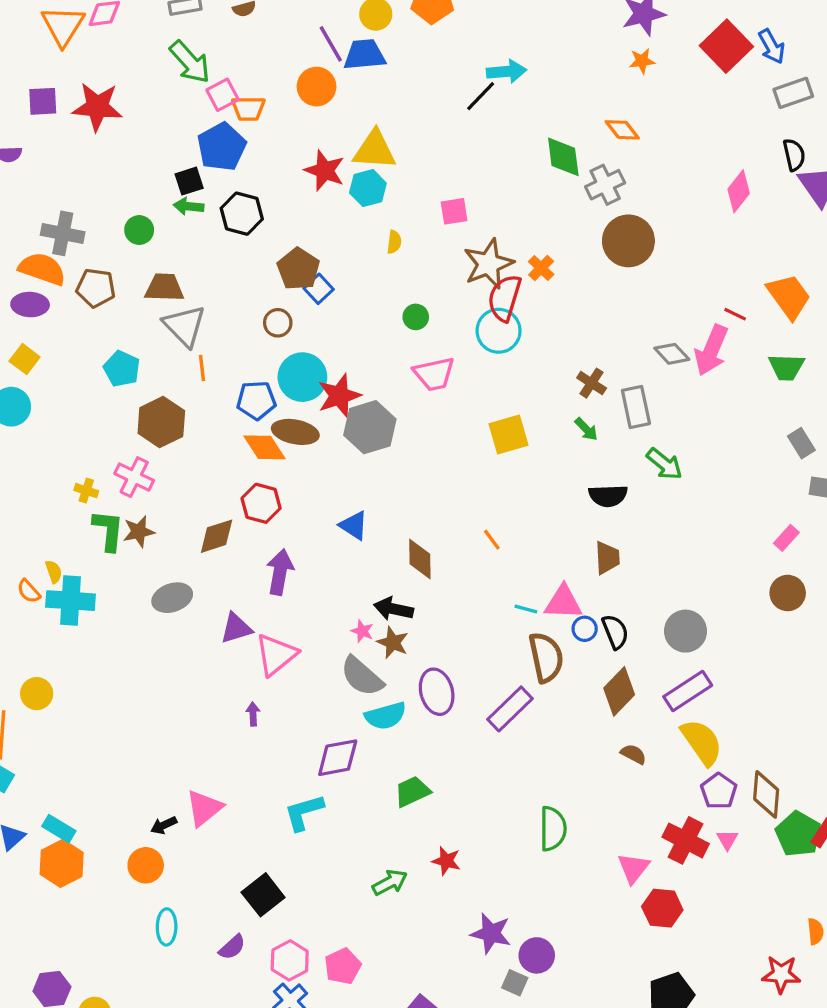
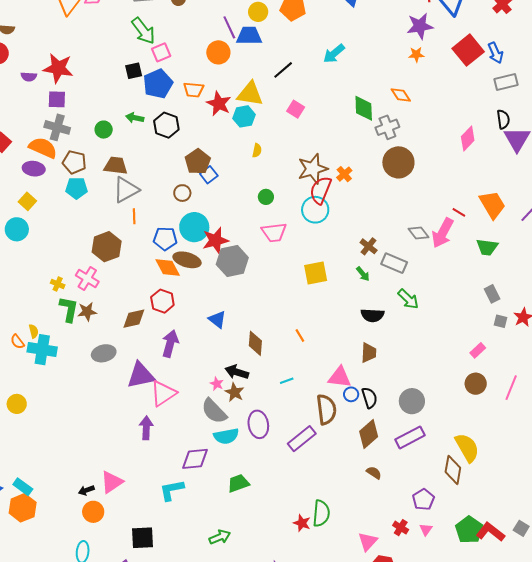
cyan arrow: (506, 71) -> (334, 54), turned 140
black line: (481, 96) -> (283, 70), moved
purple square: (43, 101) -> (57, 99), moved
red star: (97, 107) -> (58, 68), moved
orange trapezoid: (248, 109) -> (194, 90), moved
black square: (189, 181) -> (134, 71), moved
pink square: (454, 211) -> (296, 109), moved, turned 36
gray triangle: (185, 326) -> (126, 190), turned 40
cyan pentagon: (122, 369) -> (76, 188), moved, turned -30
gray rectangle: (636, 407) -> (394, 263), turned -60
cyan line: (526, 609) -> (287, 381), moved, turned -40
purple triangle: (236, 628) -> (141, 375), size x1.4
purple arrow: (253, 714) -> (146, 428), size x1.6
yellow semicircle: (702, 742) -> (467, 448), moved
brown diamond: (766, 794) -> (453, 470), moved
red cross: (686, 840) -> (401, 528), size x0.6
red star: (446, 861) -> (302, 523), moved
orange circle: (146, 865) -> (93, 512), moved
black square: (263, 895) -> (143, 538), turned 30

